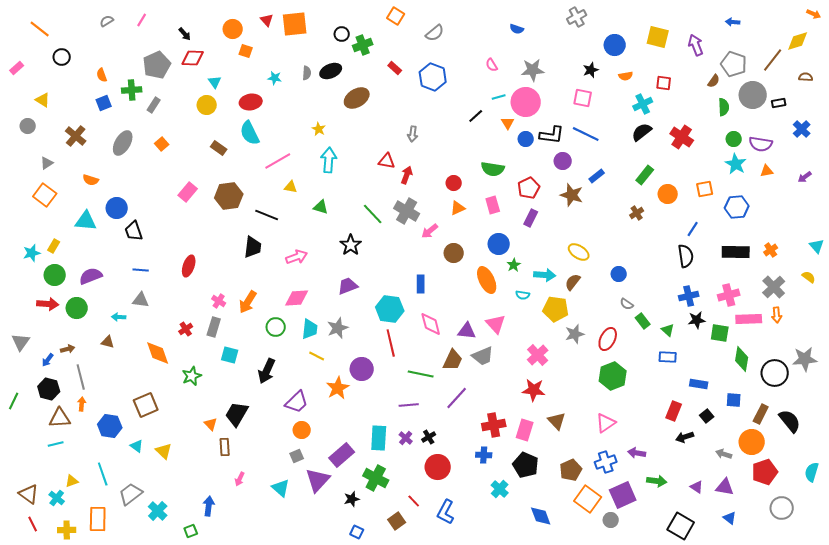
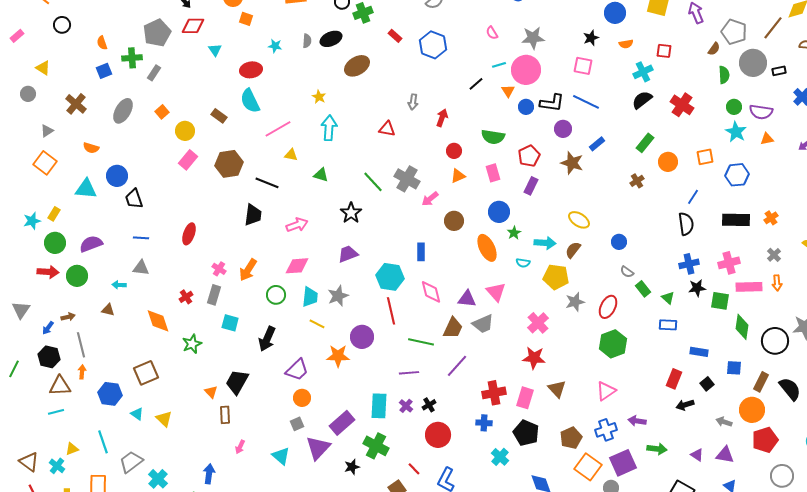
yellow circle: (207, 105) -> (185, 131), moved
red arrow: (407, 175) -> (442, 118), moved
gray cross: (774, 287) -> (774, 255), size x0.6
orange star: (338, 388) -> (338, 356), turned 30

